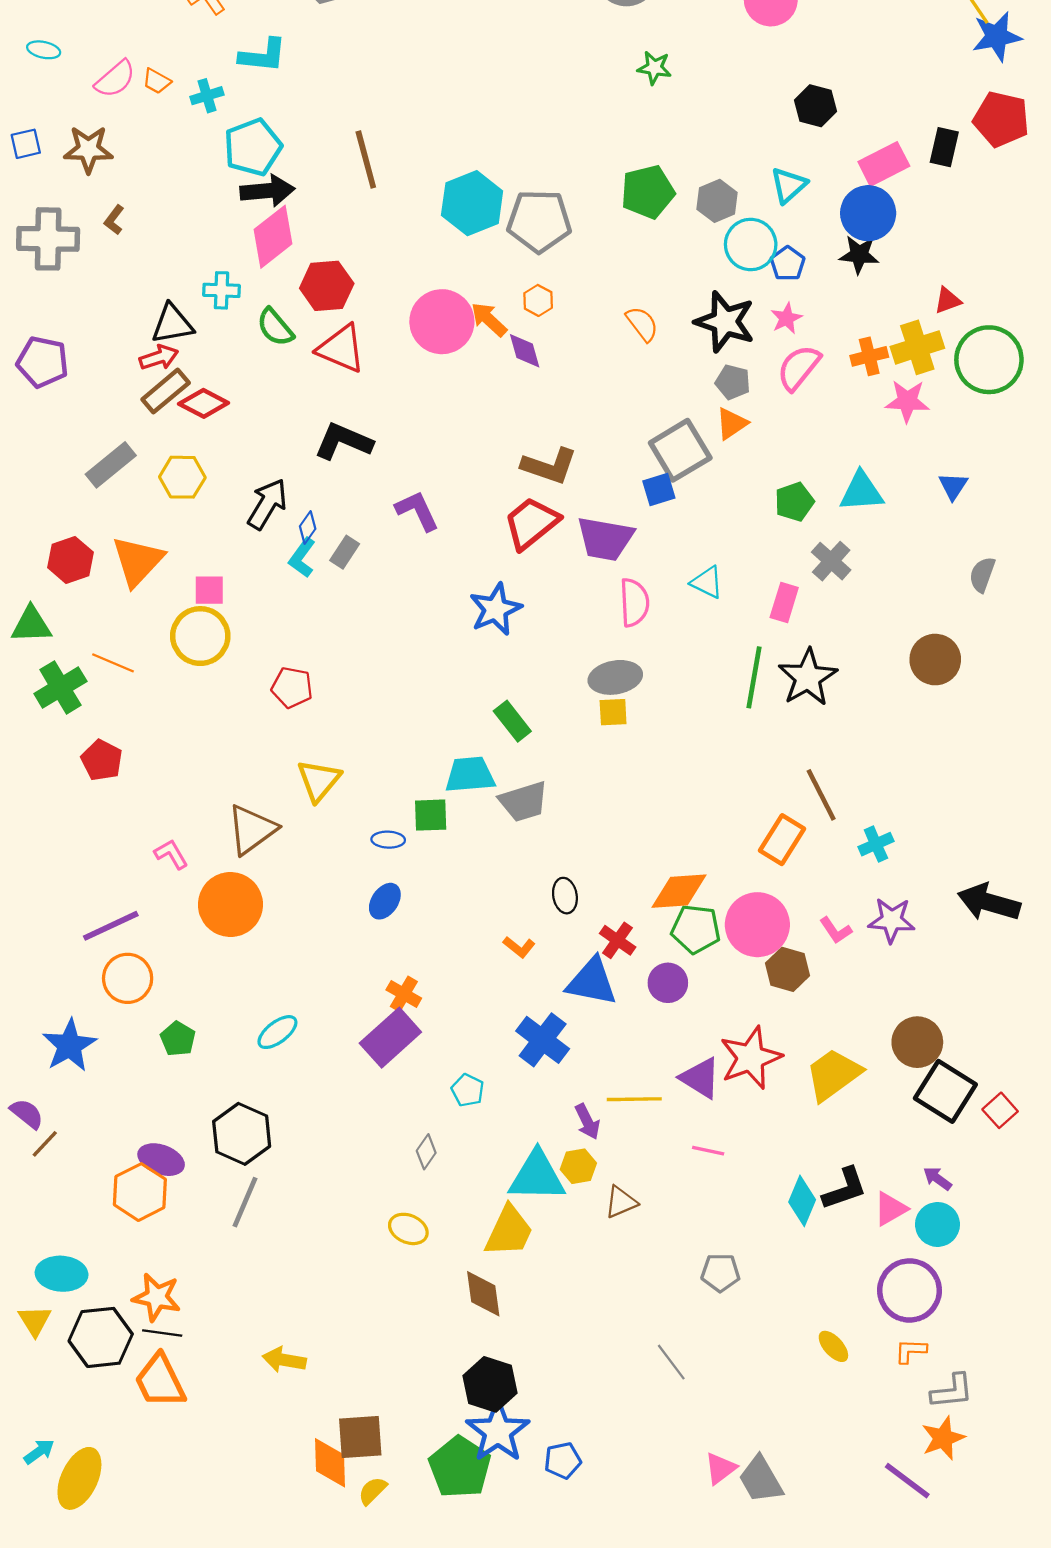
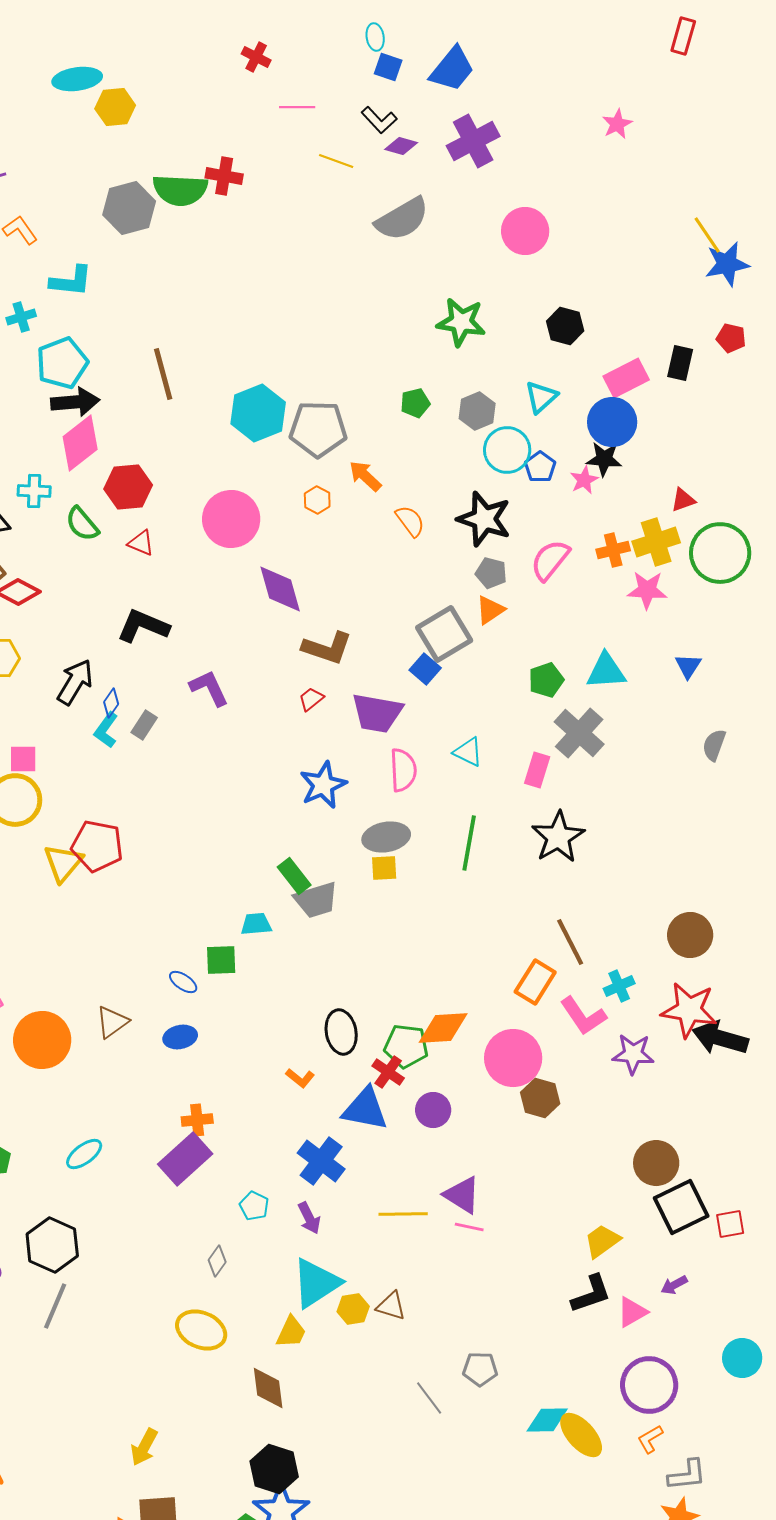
green star: (654, 68) -> (461, 322), moved, size x1.6
red pentagon: (1001, 119) -> (731, 338), size x0.6
green pentagon: (648, 192) -> (415, 403), size x0.6
pink star: (786, 318) -> (584, 480), moved
orange arrow: (489, 319) -> (365, 476), moved
red triangle: (341, 349) -> (141, 543), size x0.6
purple diamond: (525, 351) -> (280, 589), moved, size x1.5
blue square: (659, 489) -> (425, 669), turned -32
red trapezoid: (531, 523) -> (311, 699), size x0.5
gray cross: (831, 561) -> (579, 733), size x1.4
blue star: (496, 609) -> (323, 785), moved
brown circle: (935, 660) -> (690, 935), moved
green line: (754, 677) -> (469, 843), moved
red pentagon: (292, 687) -> (97, 846), size x1.4
cyan trapezoid: (470, 775) -> (256, 924), size x0.7
yellow triangle: (319, 780) -> (63, 863), moved
gray trapezoid: (524, 802) -> (316, 900), moved
brown triangle: (252, 830) -> (112, 1022), moved, size x0.7
blue ellipse: (388, 840) -> (183, 982), turned 32
black ellipse: (565, 896) -> (341, 1032), size x1.4
blue ellipse: (385, 901) -> (180, 1037), turned 44
green pentagon: (696, 929) -> (406, 1046), moved
pink L-shape: (836, 930) -> (583, 1016), moved, size x1.6
orange cross: (404, 994) -> (197, 1120), turned -36
red star: (751, 1058) -> (689, 1010), moved, turned 30
yellow trapezoid: (833, 1075) -> (602, 1241), moved, size x0.7
black square: (945, 1091) -> (681, 1207), turned 32
red square: (1000, 1110) -> (730, 1224), turned 32
purple arrow: (587, 1122) -> (309, 1218), moved
pink line: (708, 1151) -> (469, 1227), moved
yellow hexagon: (578, 1166) -> (353, 1309), moved
cyan triangle: (537, 1176) -> (316, 1283), turned -34
purple arrow: (937, 1179) -> (674, 1285), turned -64
cyan diamond: (802, 1201) -> (547, 1420), moved, turned 66
brown triangle: (621, 1202) -> (391, 1306), turned 40
cyan circle: (937, 1224) -> (742, 1358), moved
yellow ellipse: (408, 1229) -> (201, 1330), size x1.4
yellow trapezoid: (509, 1231) -> (291, 1332), size x0.7
yellow ellipse: (833, 1346) -> (581, 1435), size x1.6
orange L-shape: (911, 1351) -> (650, 1439), turned -32
yellow arrow: (284, 1360) -> (144, 1447), moved, turned -72
gray line: (671, 1362) -> (429, 1398), moved

